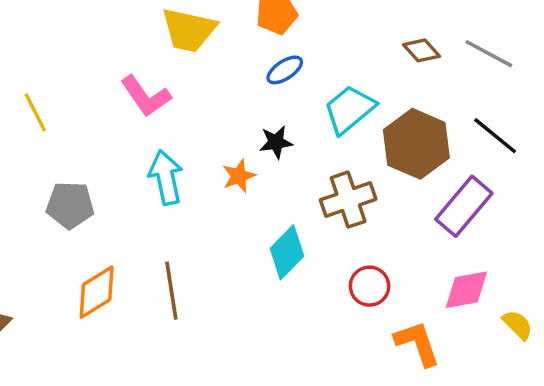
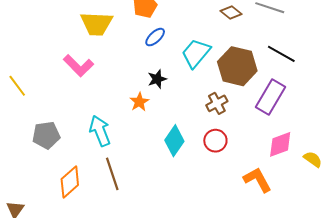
cyan arrow: (166, 177) -> (100, 131), moved
brown cross: (348, 200) -> (217, 103), moved, size x0.7
red circle: (369, 286) -> (215, 141), moved

